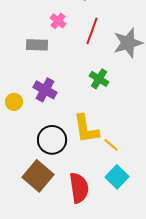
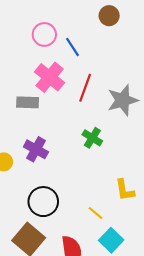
pink cross: (58, 21) -> (50, 77), size x1.8
yellow L-shape: (86, 129) -> (125, 190), moved, size x0.7
yellow line: (111, 145) -> (95, 213), moved

